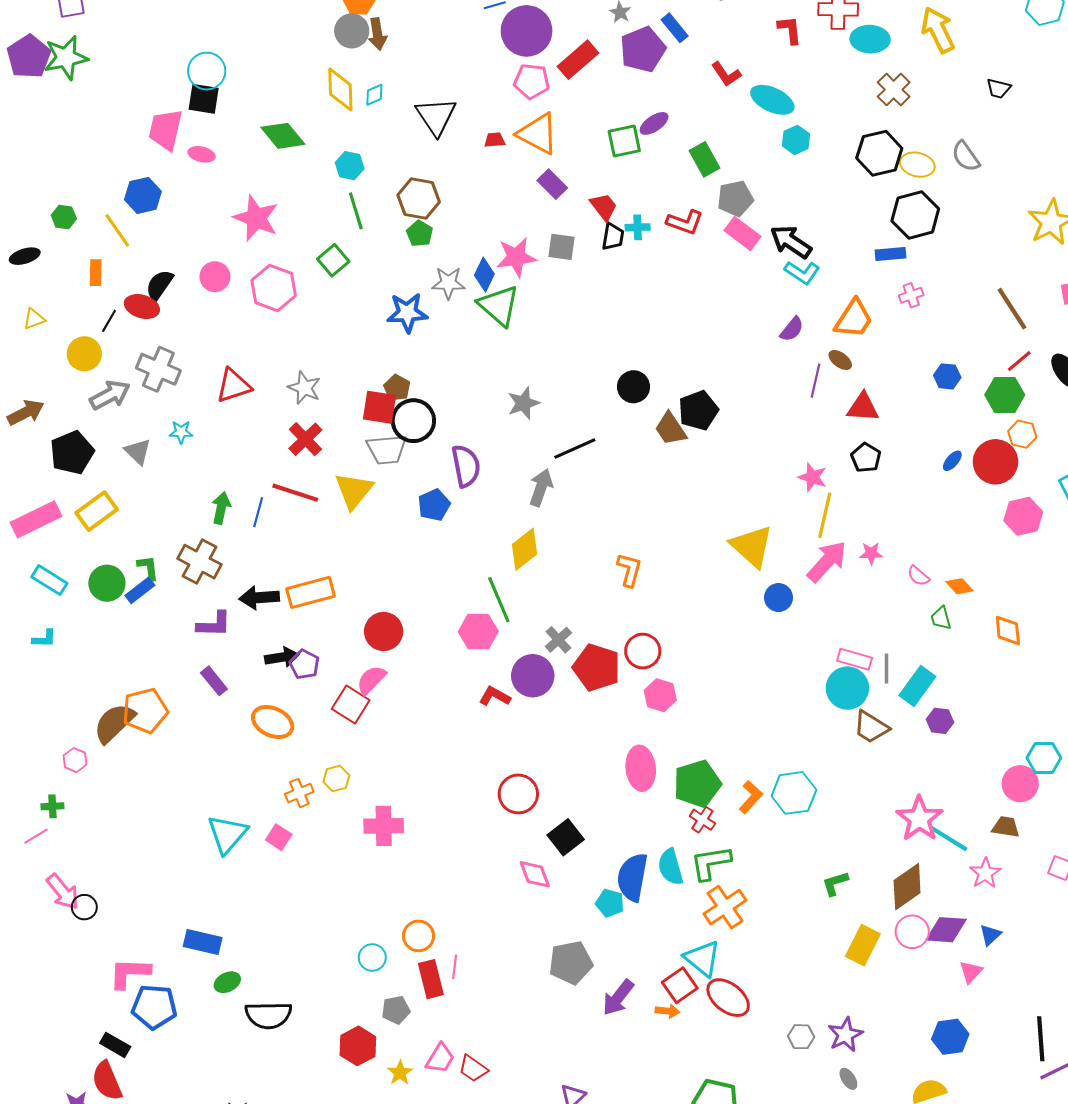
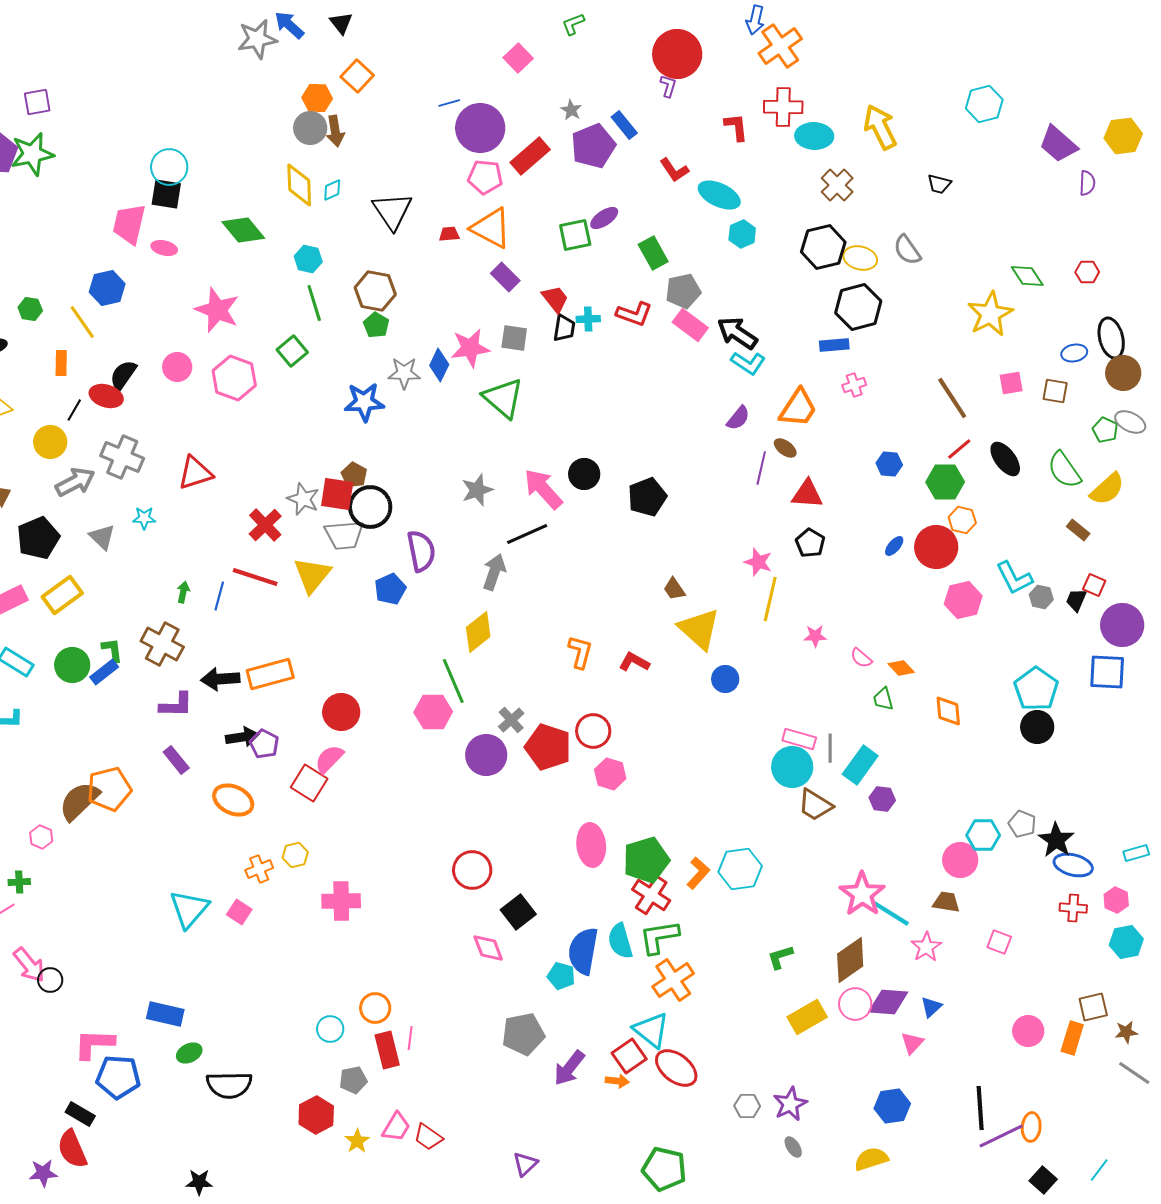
green triangle: (499, 305) -> (503, 398), moved
gray star: (304, 388) -> (303, 499), moved
brown trapezoid: (671, 429) -> (674, 589), moved, size x0.7
green arrow: (221, 508) -> (183, 592), size x0.7
pink arrow: (827, 562) -> (543, 489), moved, turned -84
red L-shape: (495, 696) -> (634, 662), moved
red cross: (702, 820) -> (651, 895), size x1.5
yellow rectangle: (863, 945) -> (807, 1017), turned 33

